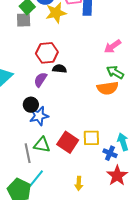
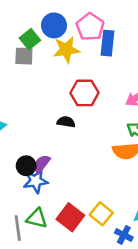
red hexagon: (47, 53) -> (85, 93), moved
purple semicircle: (40, 80) -> (42, 164), moved
yellow square: (91, 138) -> (101, 214), turned 36

